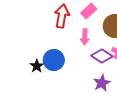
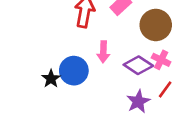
pink arrow: (85, 37) -> (103, 52), moved

